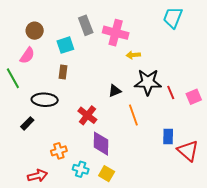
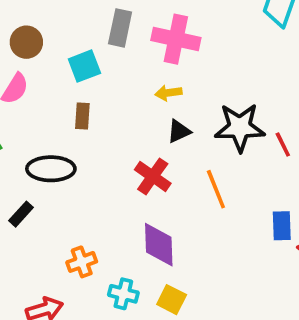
gray rectangle: (86, 25) -> (120, 28), turned 36
yellow arrow: (133, 55) -> (168, 93), moved
black triangle: (115, 91) -> (179, 131), moved
red cross: (87, 115) -> (153, 176), moved

